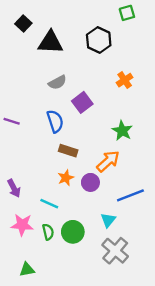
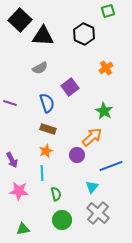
black square: (23, 24) -> (20, 20), size x1.6
gray semicircle: (57, 82) -> (40, 68), moved
brown rectangle: (68, 151) -> (48, 129), moved
orange star: (66, 178) -> (46, 151), moved
cyan line: (49, 204) -> (42, 173), turned 63
green semicircle: (48, 232) -> (56, 194), moved
green circle: (73, 232) -> (62, 220), moved

